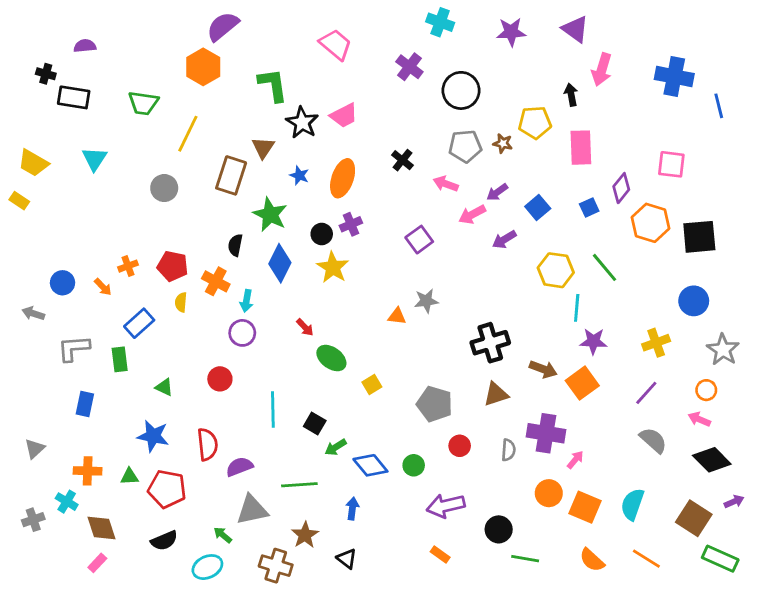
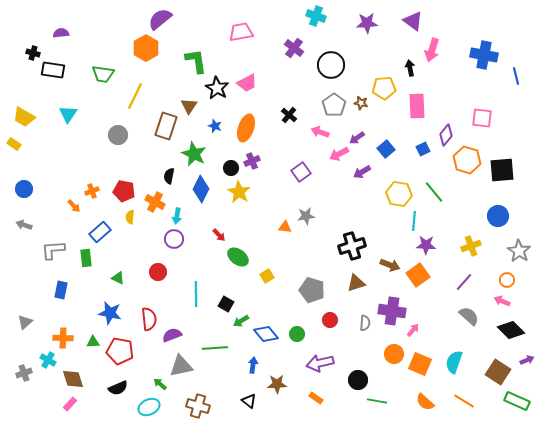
pink trapezoid: (336, 44) -> (241, 32), turned -50
gray pentagon: (465, 146) -> (334, 105), turned -30
blue circle: (63, 283) -> (24, 189), moved
brown star: (305, 535) -> (277, 384), moved, turned 30

